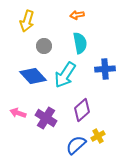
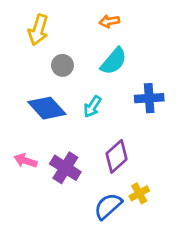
cyan semicircle: (80, 43) -> (114, 61), turned 50
cyan arrow: (65, 75) -> (92, 107), size x0.6

